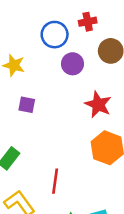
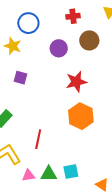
blue circle: (55, 35) -> (28, 23), moved
red star: (98, 105) -> (76, 82), turned 30

